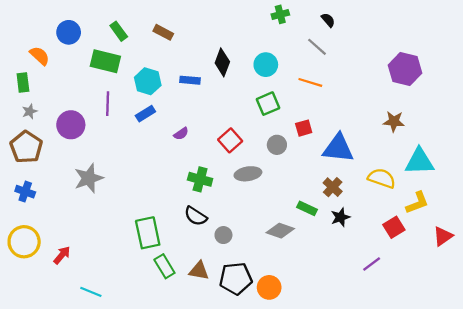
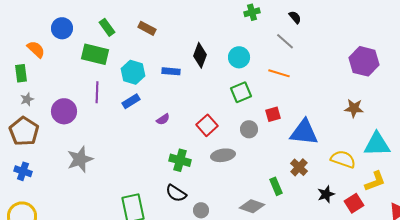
green rectangle: (307, 208) -> (276, 186), turned 42
black star: (340, 217) -> (326, 194), moved

